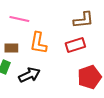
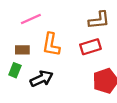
pink line: (19, 19) -> (31, 19), turned -36

